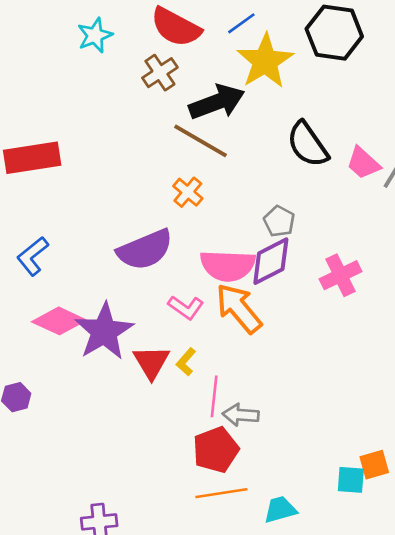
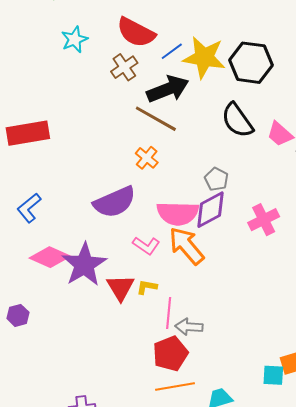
blue line: (241, 23) -> (172, 51), moved
black hexagon: (334, 33) -> (251, 63), moved
yellow star: (265, 61) -> (204, 58), turned -30
yellow L-shape: (186, 362) -> (147, 287), turned 60

